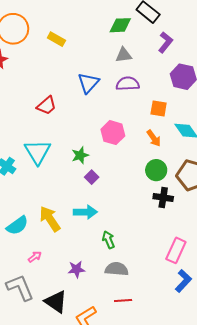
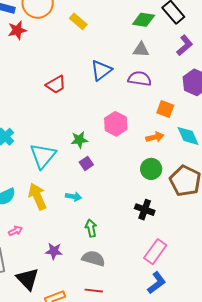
orange arrow: (154, 138) -> (155, 137), turned -78
cyan triangle: (38, 152) -> (43, 156), moved
black cross: (163, 198) -> (145, 210), moved
cyan arrow: (85, 212) -> (74, 197), size x0.7

